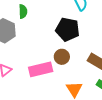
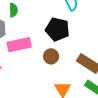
pink rectangle: (41, 69) -> (19, 45), moved

